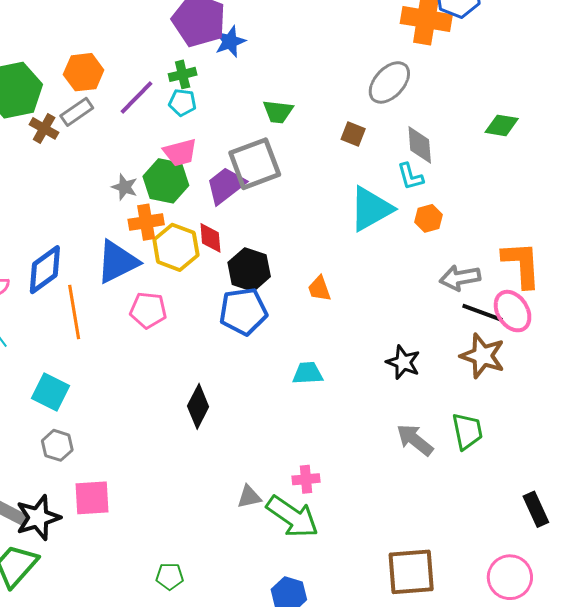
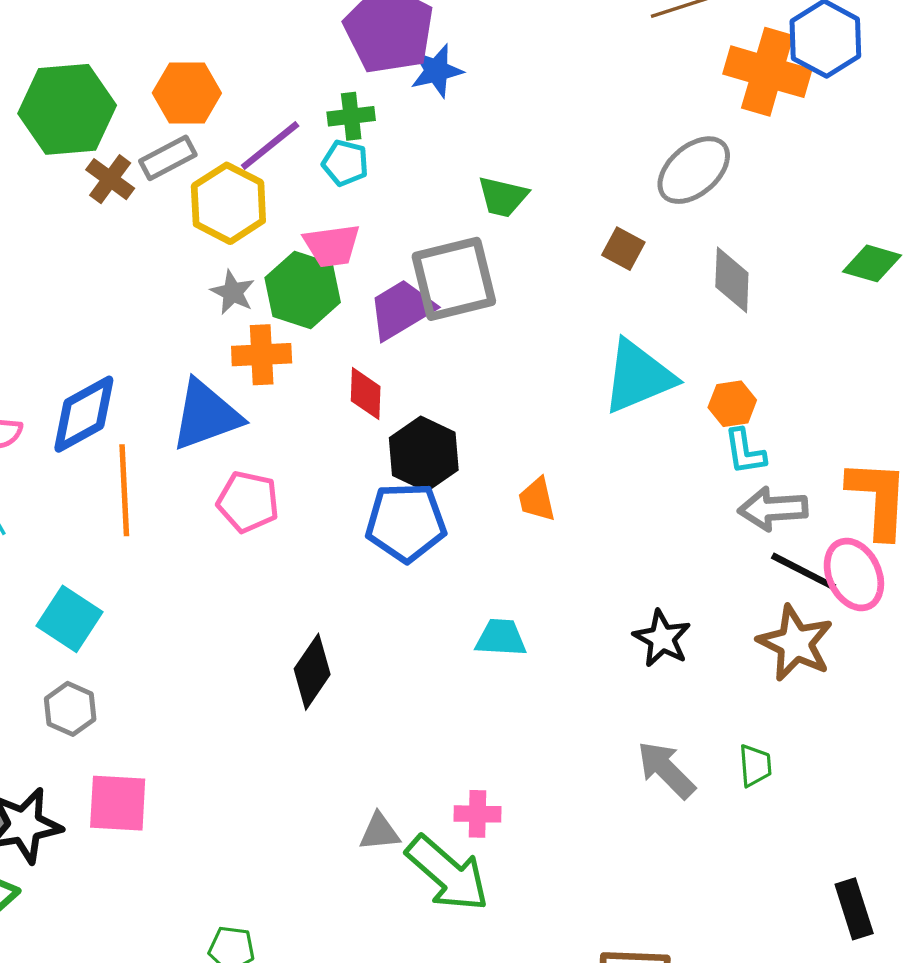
cyan L-shape: (410, 176) -> (745, 452), moved
yellow hexagon: (176, 247) -> (228, 203), moved
green trapezoid: (467, 431) -> (755, 766), size x0.7

